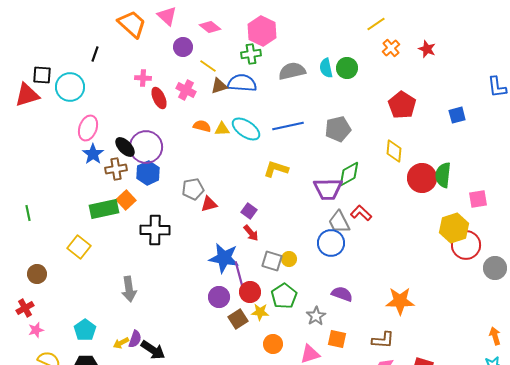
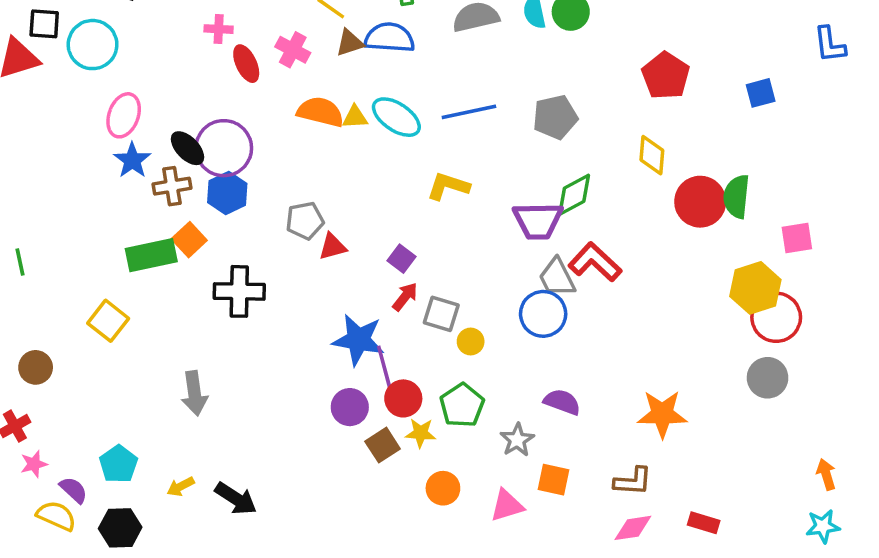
orange semicircle: (202, 126) -> (320, 112), size x1.5
red L-shape: (361, 213) -> (595, 262), size x1.4
red arrow: (251, 233) -> (405, 297), turned -102
gray square: (272, 261) -> (441, 314), moved
gray circle: (495, 268) -> (768, 378), moved
purple semicircle: (135, 339) -> (74, 490), moved, turned -66

